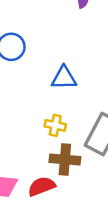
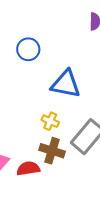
blue triangle: (64, 78) -> (66, 84), size x1.4

